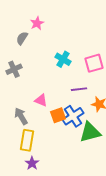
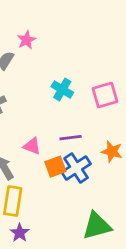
purple line: (79, 89) -> (71, 138), moved
green triangle: (90, 132) -> (97, 226), moved

